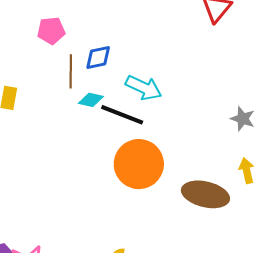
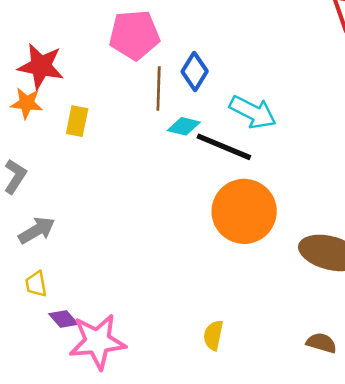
pink pentagon: (51, 31) -> (134, 35), size x1.4
blue diamond: (98, 58) -> (195, 71), turned -48

